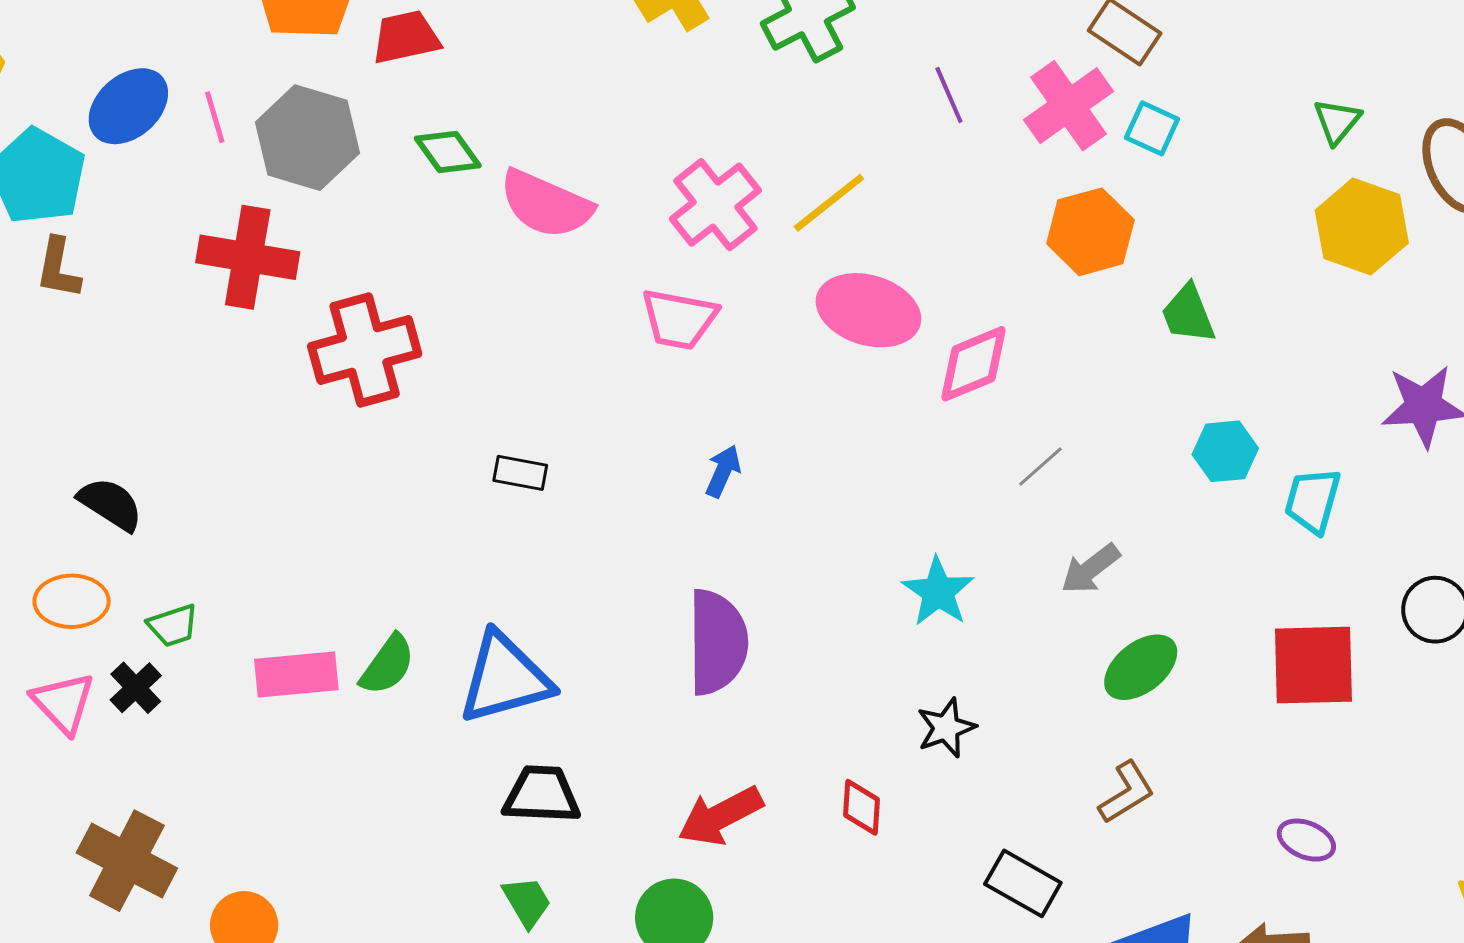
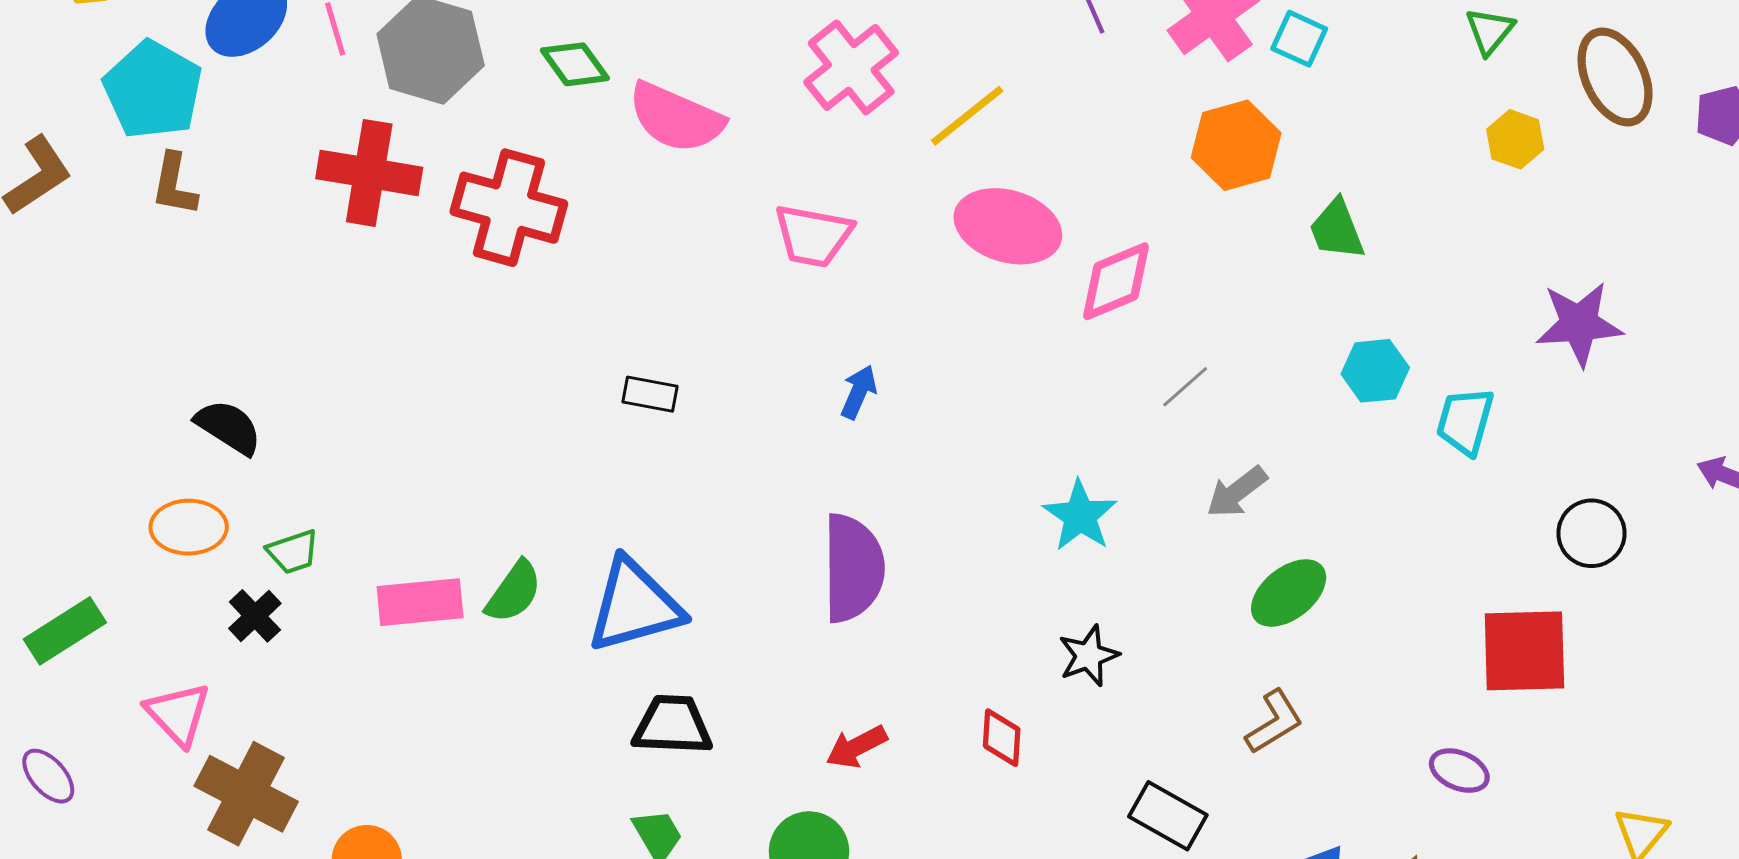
pink cross: (715, 205) -> (851, 67), moved
yellow hexagon: (1362, 227) -> (1515, 139), size x0.6
red cross: (365, 350) -> (509, 208), moved, turned 31
red square: (1313, 665) -> (1524, 651), moved
pink triangle: (63, 703) -> (178, 714), moved
red arrow: (720, 816) -> (857, 747), size x0.7

